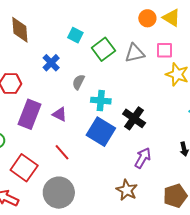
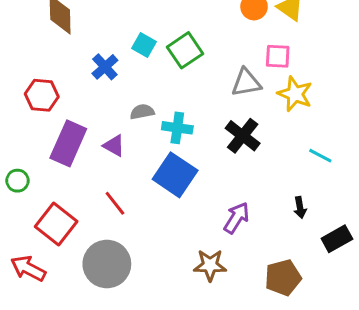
cyan square: (75, 35) -> (144, 45), moved
gray triangle: (135, 53) -> (246, 83), moved
gray semicircle: (78, 82) -> (142, 112), moved, turned 49
black cross: (134, 118) -> (243, 136), moved
brown star: (127, 190) -> (210, 265), turned -30

